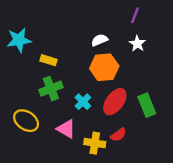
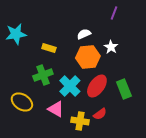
white star: (137, 44) -> (111, 47), moved
yellow rectangle: (49, 60) -> (49, 48), moved
cyan cross: (83, 102) -> (70, 86), size x1.5

